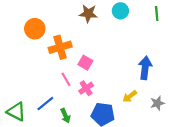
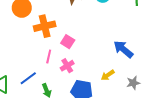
blue arrow: (145, 68) -> (123, 49), turned -60
pink line: (66, 79) -> (49, 56), turned 40

